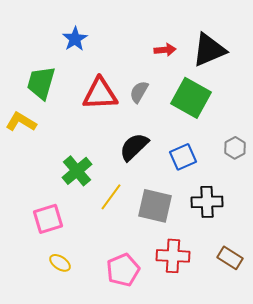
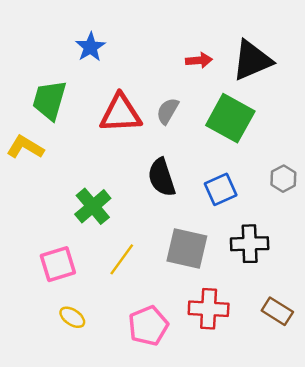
black semicircle: (134, 147) -> (162, 177), turned -64
yellow line: (111, 197) -> (122, 259), moved

